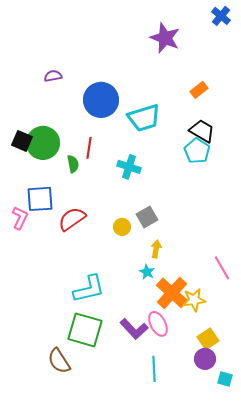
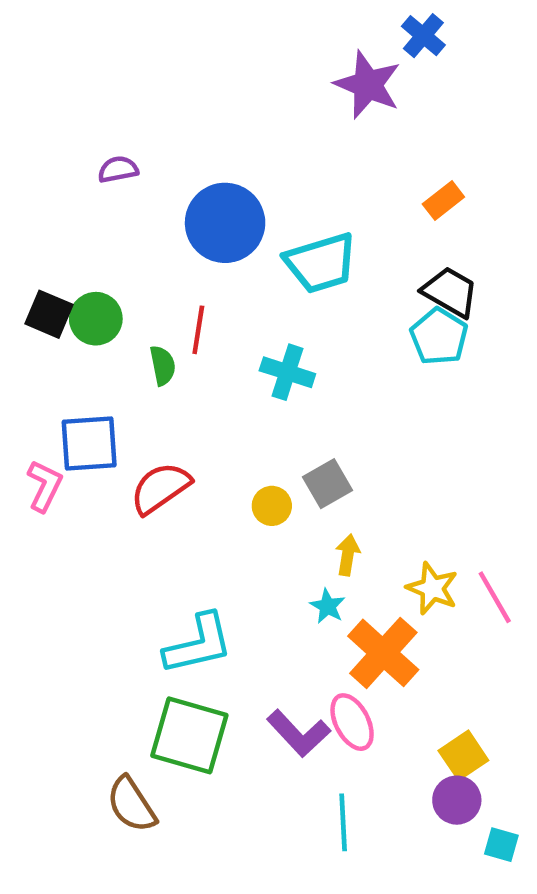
blue cross: (221, 16) -> (423, 36), moved
green circle: (43, 143) -> (96, 319), size x0.7
yellow star: (194, 300) -> (432, 588), moved, turned 30

